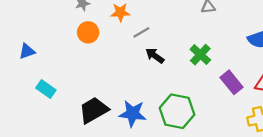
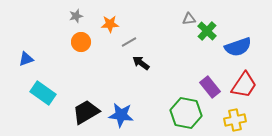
green cross: (200, 55) -> (207, 31), moved
cyan rectangle: (46, 89) -> (43, 93), size x1.4
green hexagon: (177, 111) -> (186, 113), moved

